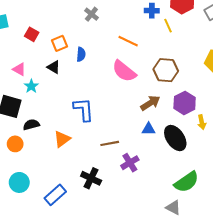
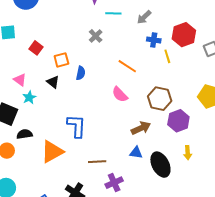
pink semicircle: (124, 71) -> (120, 94), size x0.7
purple hexagon: (185, 103) -> (178, 121), moved
orange triangle: (62, 139) -> (52, 152), size x1.4

